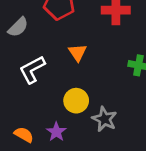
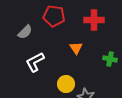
orange triangle: (78, 53) -> (76, 48), moved

